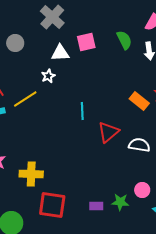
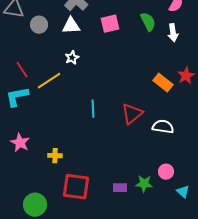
white triangle: (60, 53) -> (71, 26), moved
cyan line: (82, 111) -> (93, 109), moved
yellow cross: (31, 174) -> (55, 156), size x0.6

